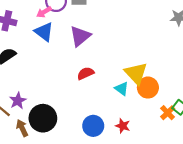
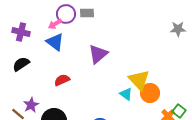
purple triangle: (80, 36) -> (98, 54), moved
red semicircle: (86, 73) -> (62, 80), moved

